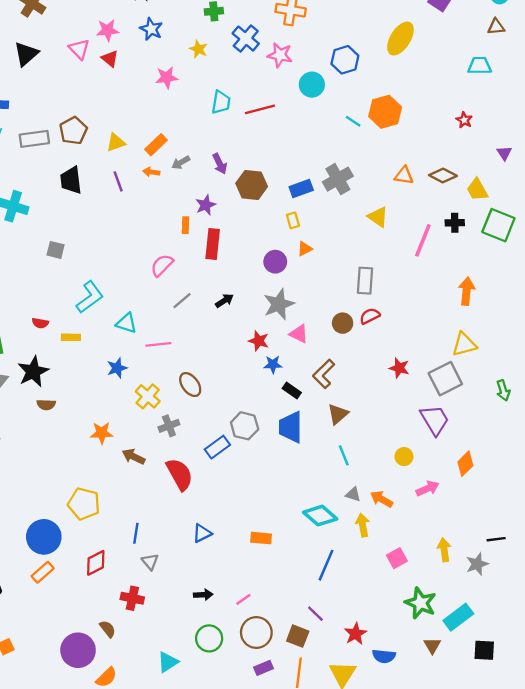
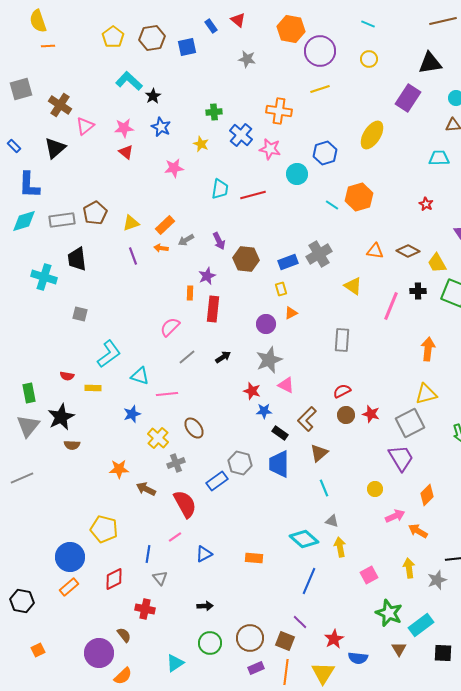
pink triangle: (79, 49) -> (85, 126), moved, turned 36
black trapezoid: (71, 180) -> (77, 259), moved
red semicircle: (370, 316) -> (342, 391), moved
brown circle: (343, 323) -> (346, 415), moved
orange arrow: (382, 499) -> (418, 531), moved
pink line: (243, 599) -> (175, 537), moved

